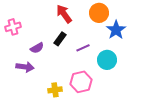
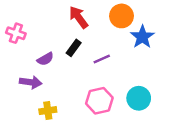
pink cross: (13, 27) -> (16, 33), turned 35
cyan circle: (107, 60) -> (139, 98), moved
yellow cross: (55, 90) -> (48, 111), moved

